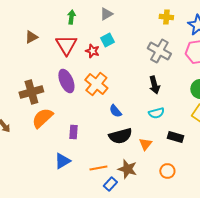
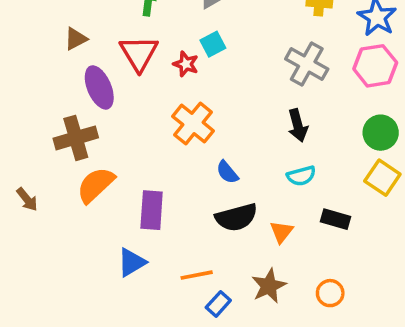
purple ellipse: (66, 81) -> (99, 87), moved
purple rectangle: (73, 132) -> (152, 210), size x1.5
brown star: (127, 169) -> (269, 286), moved, turned 30
orange circle: (167, 171) -> (330, 293), moved

